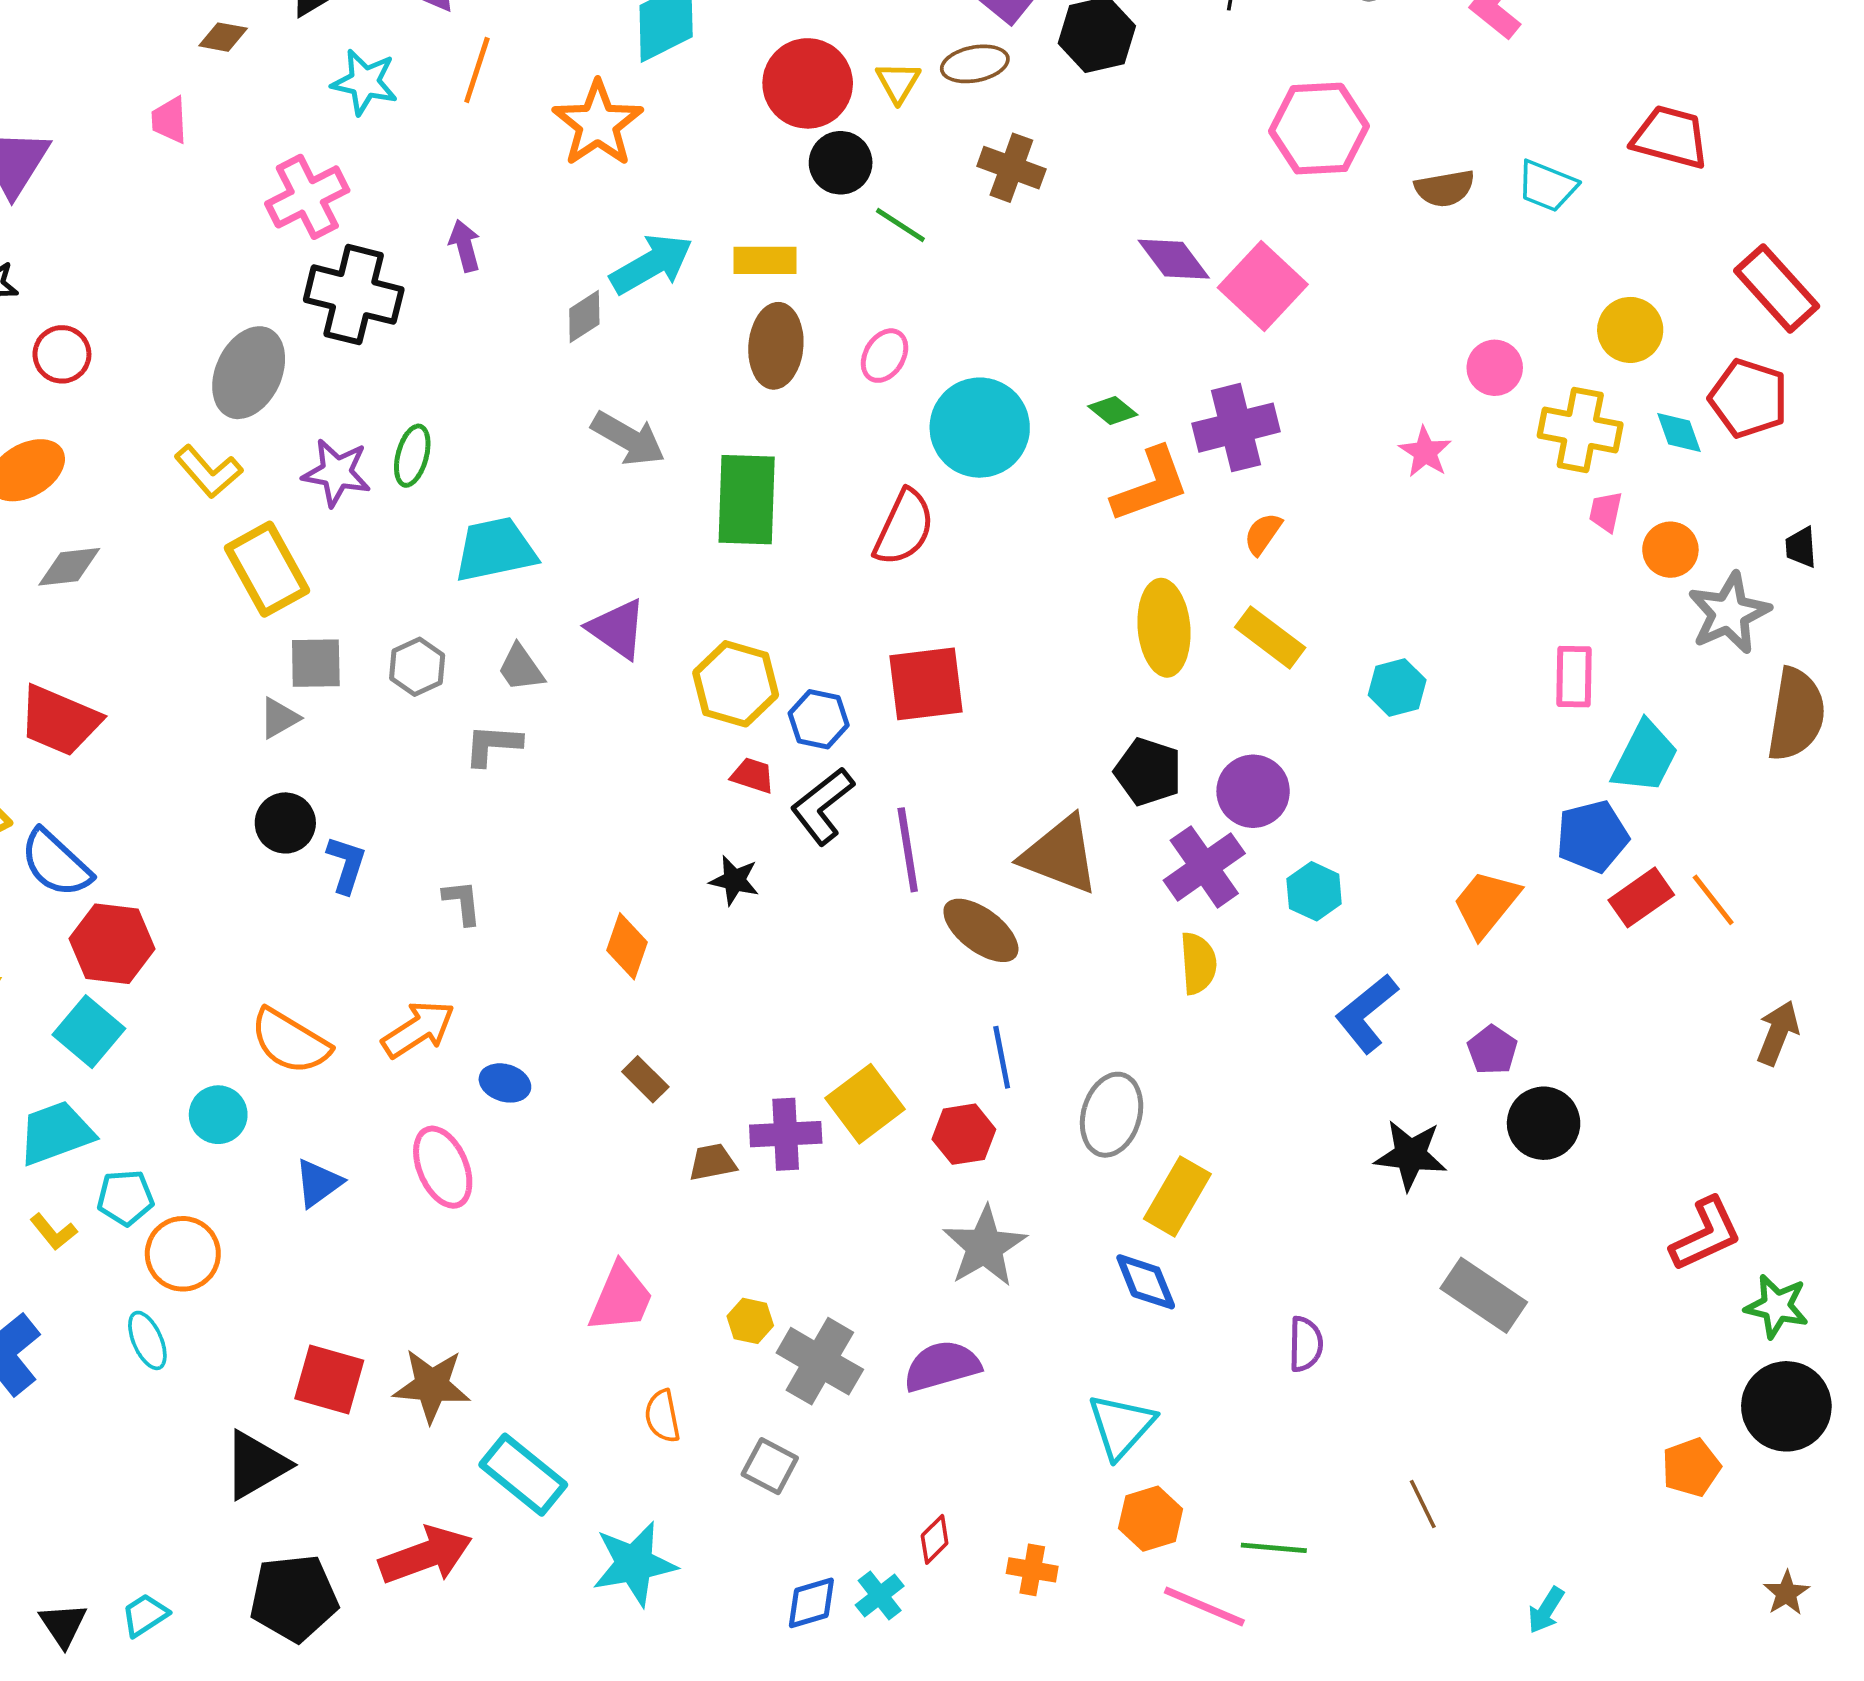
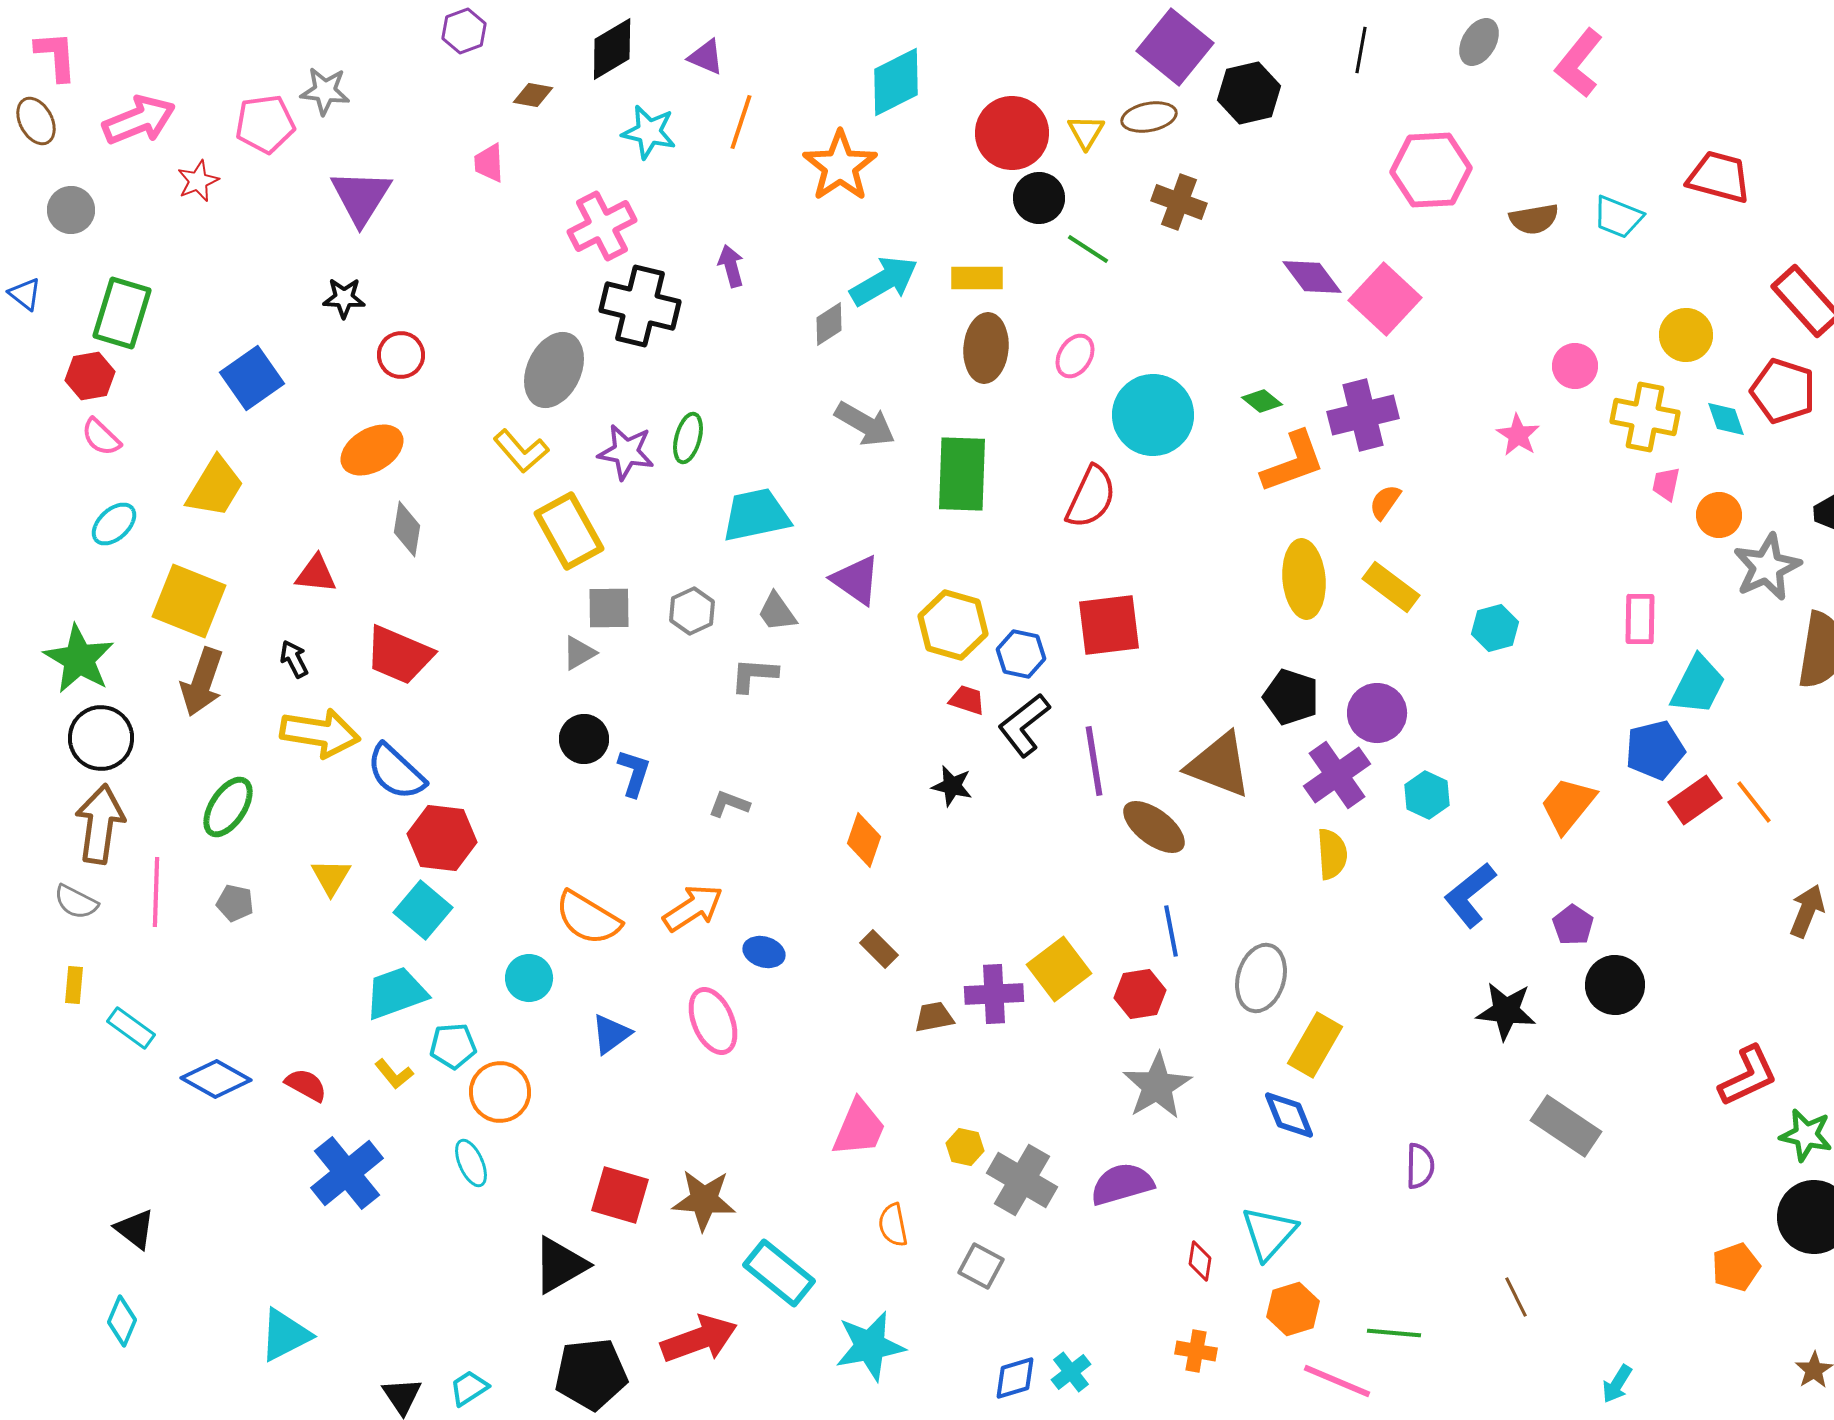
gray diamond: (69, 567) -> (407, 529), turned -74
gray L-shape: (462, 902) -> (729, 804), turned -63
red diamond: (935, 1539) -> (1200, 1261), moved, turned -36

